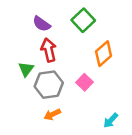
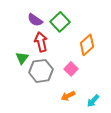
green square: (83, 20) -> (60, 22), moved
orange arrow: (52, 114) -> (68, 96), moved

